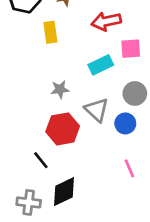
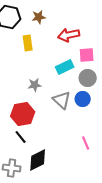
gray circle: (135, 93) -> (88, 78), moved
blue circle: (125, 123) -> (83, 99), moved
red hexagon: (63, 129) -> (23, 114), moved

